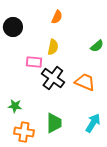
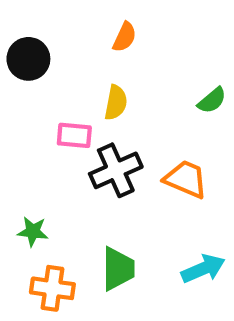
black cross: (53, 78) -> (116, 170), turned 30
cyan arrow: (93, 123) -> (203, 269), turned 36

